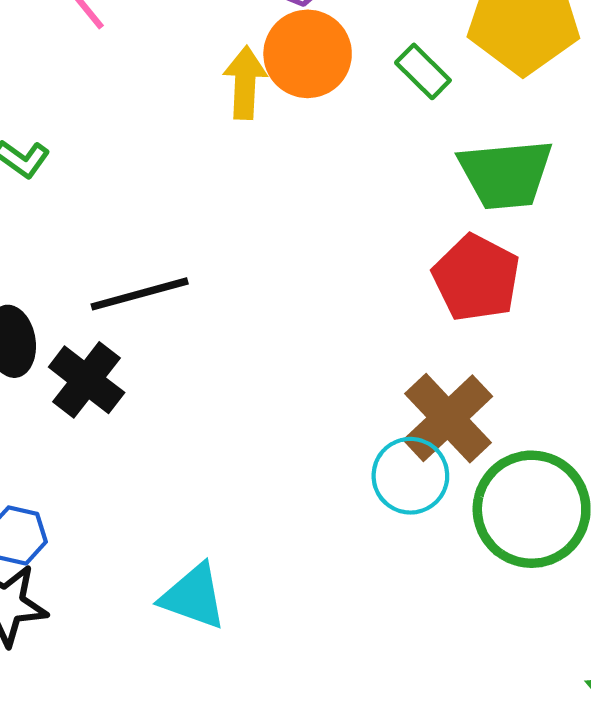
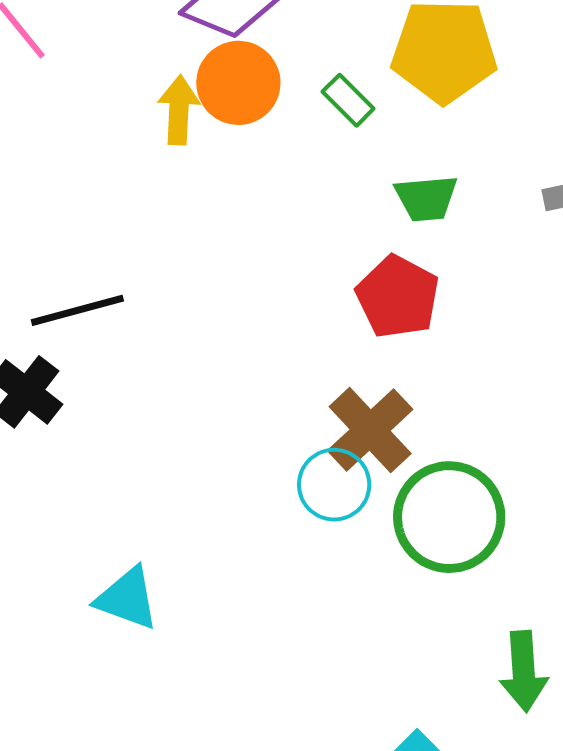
green trapezoid: (506, 174) -> (426, 198), size x0.7

